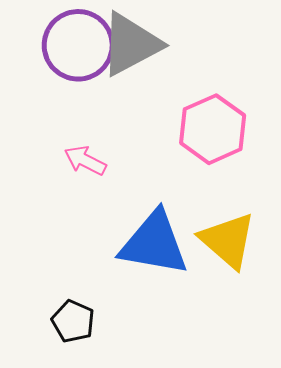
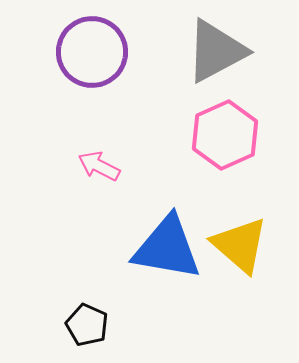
gray triangle: (131, 44) -> (216, 51), moved

